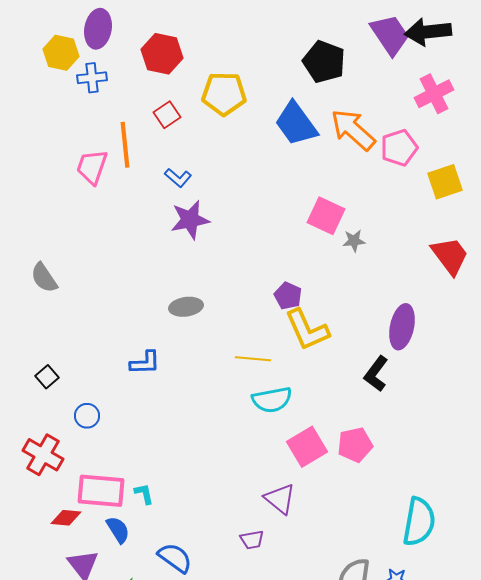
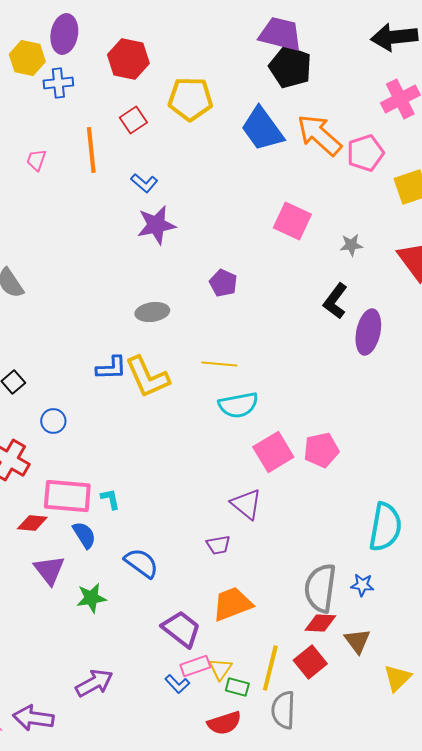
purple trapezoid: (390, 35) -> (280, 34), moved, turned -42
pink trapezoid: (92, 167) -> (36, 160), moved, size x0.6
gray star: (354, 241) -> (351, 245), moved
purple pentagon: (288, 296) -> (223, 283), moved
yellow L-shape: (307, 330) -> (147, 377), moved
black L-shape: (376, 374) -> (335, 301), moved

